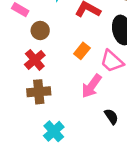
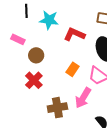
brown cross: (39, 92) -> (57, 108), moved

